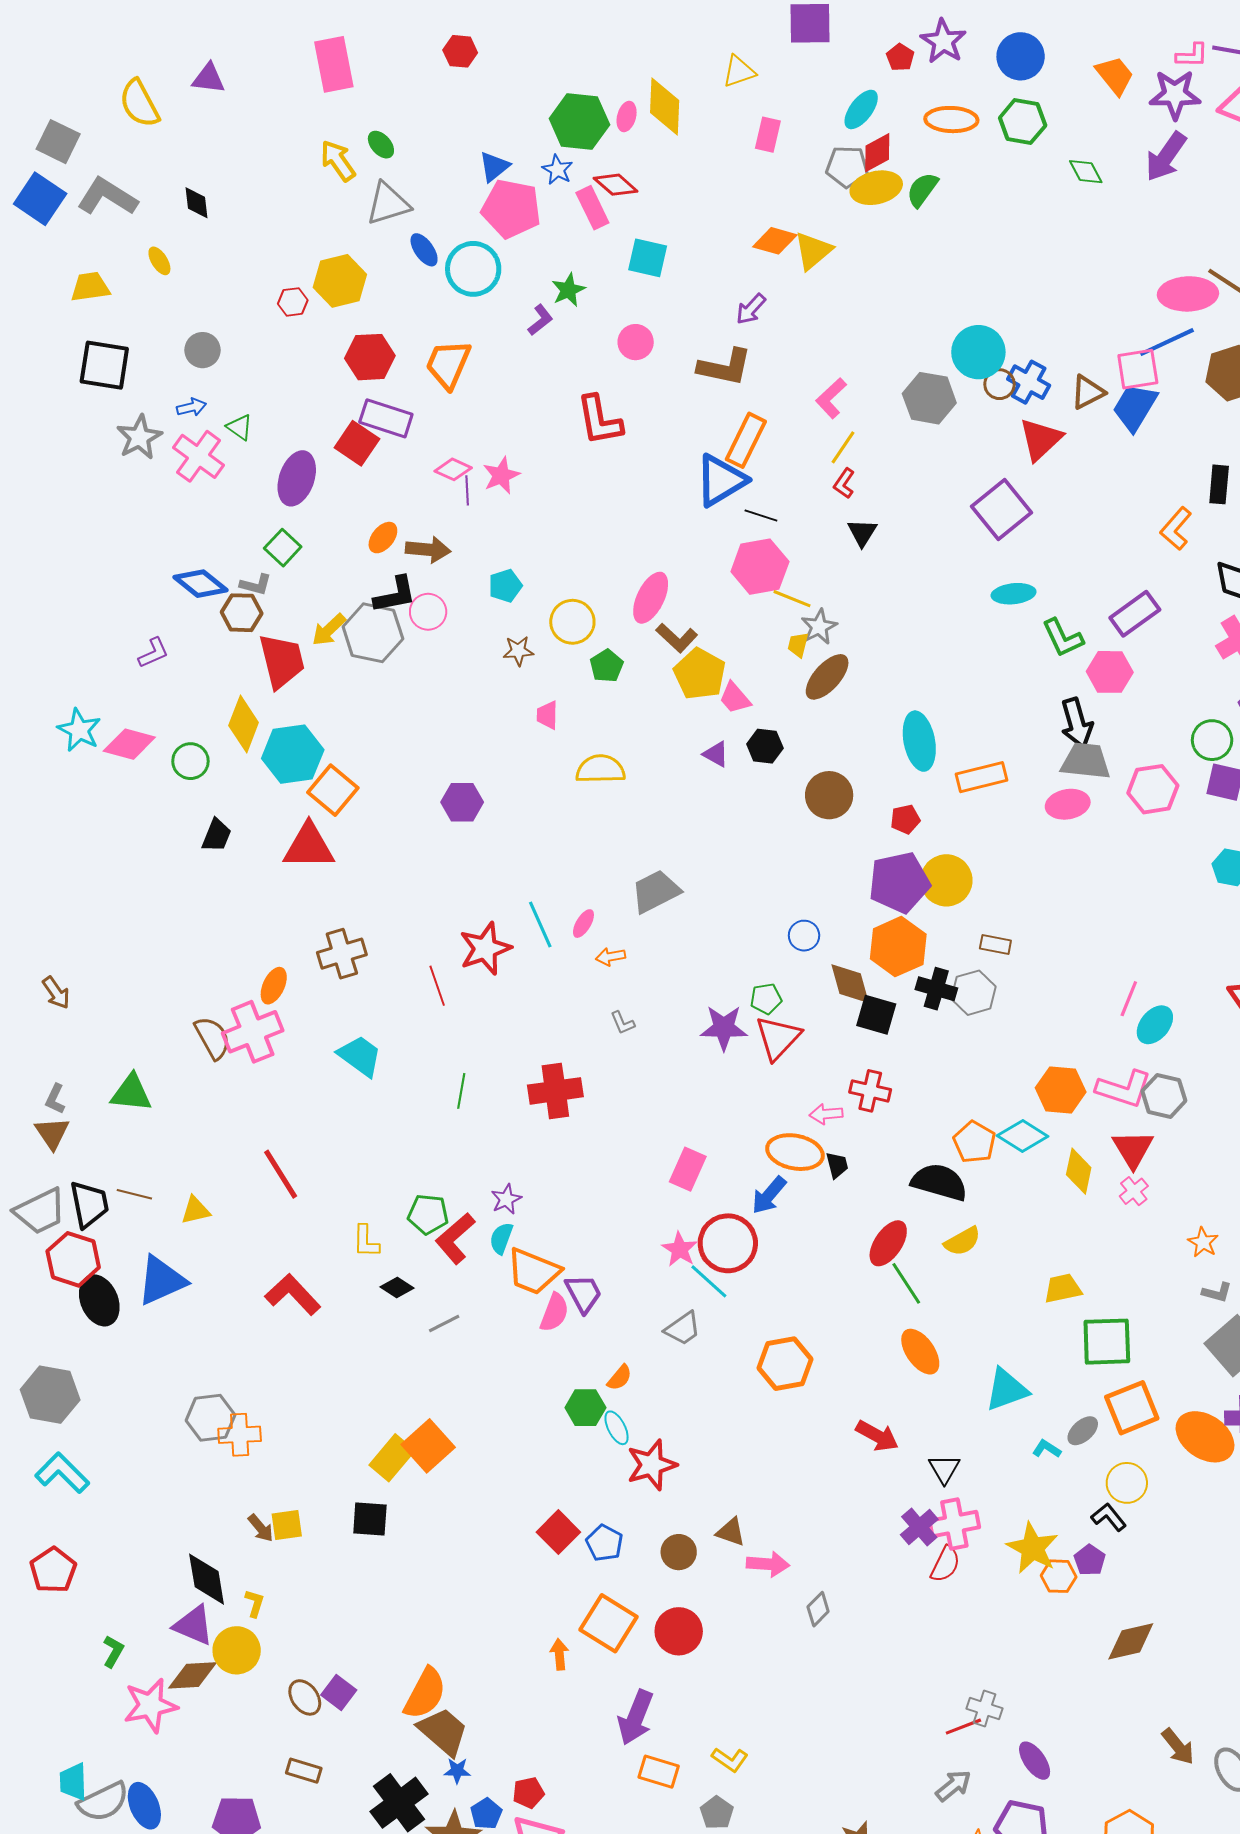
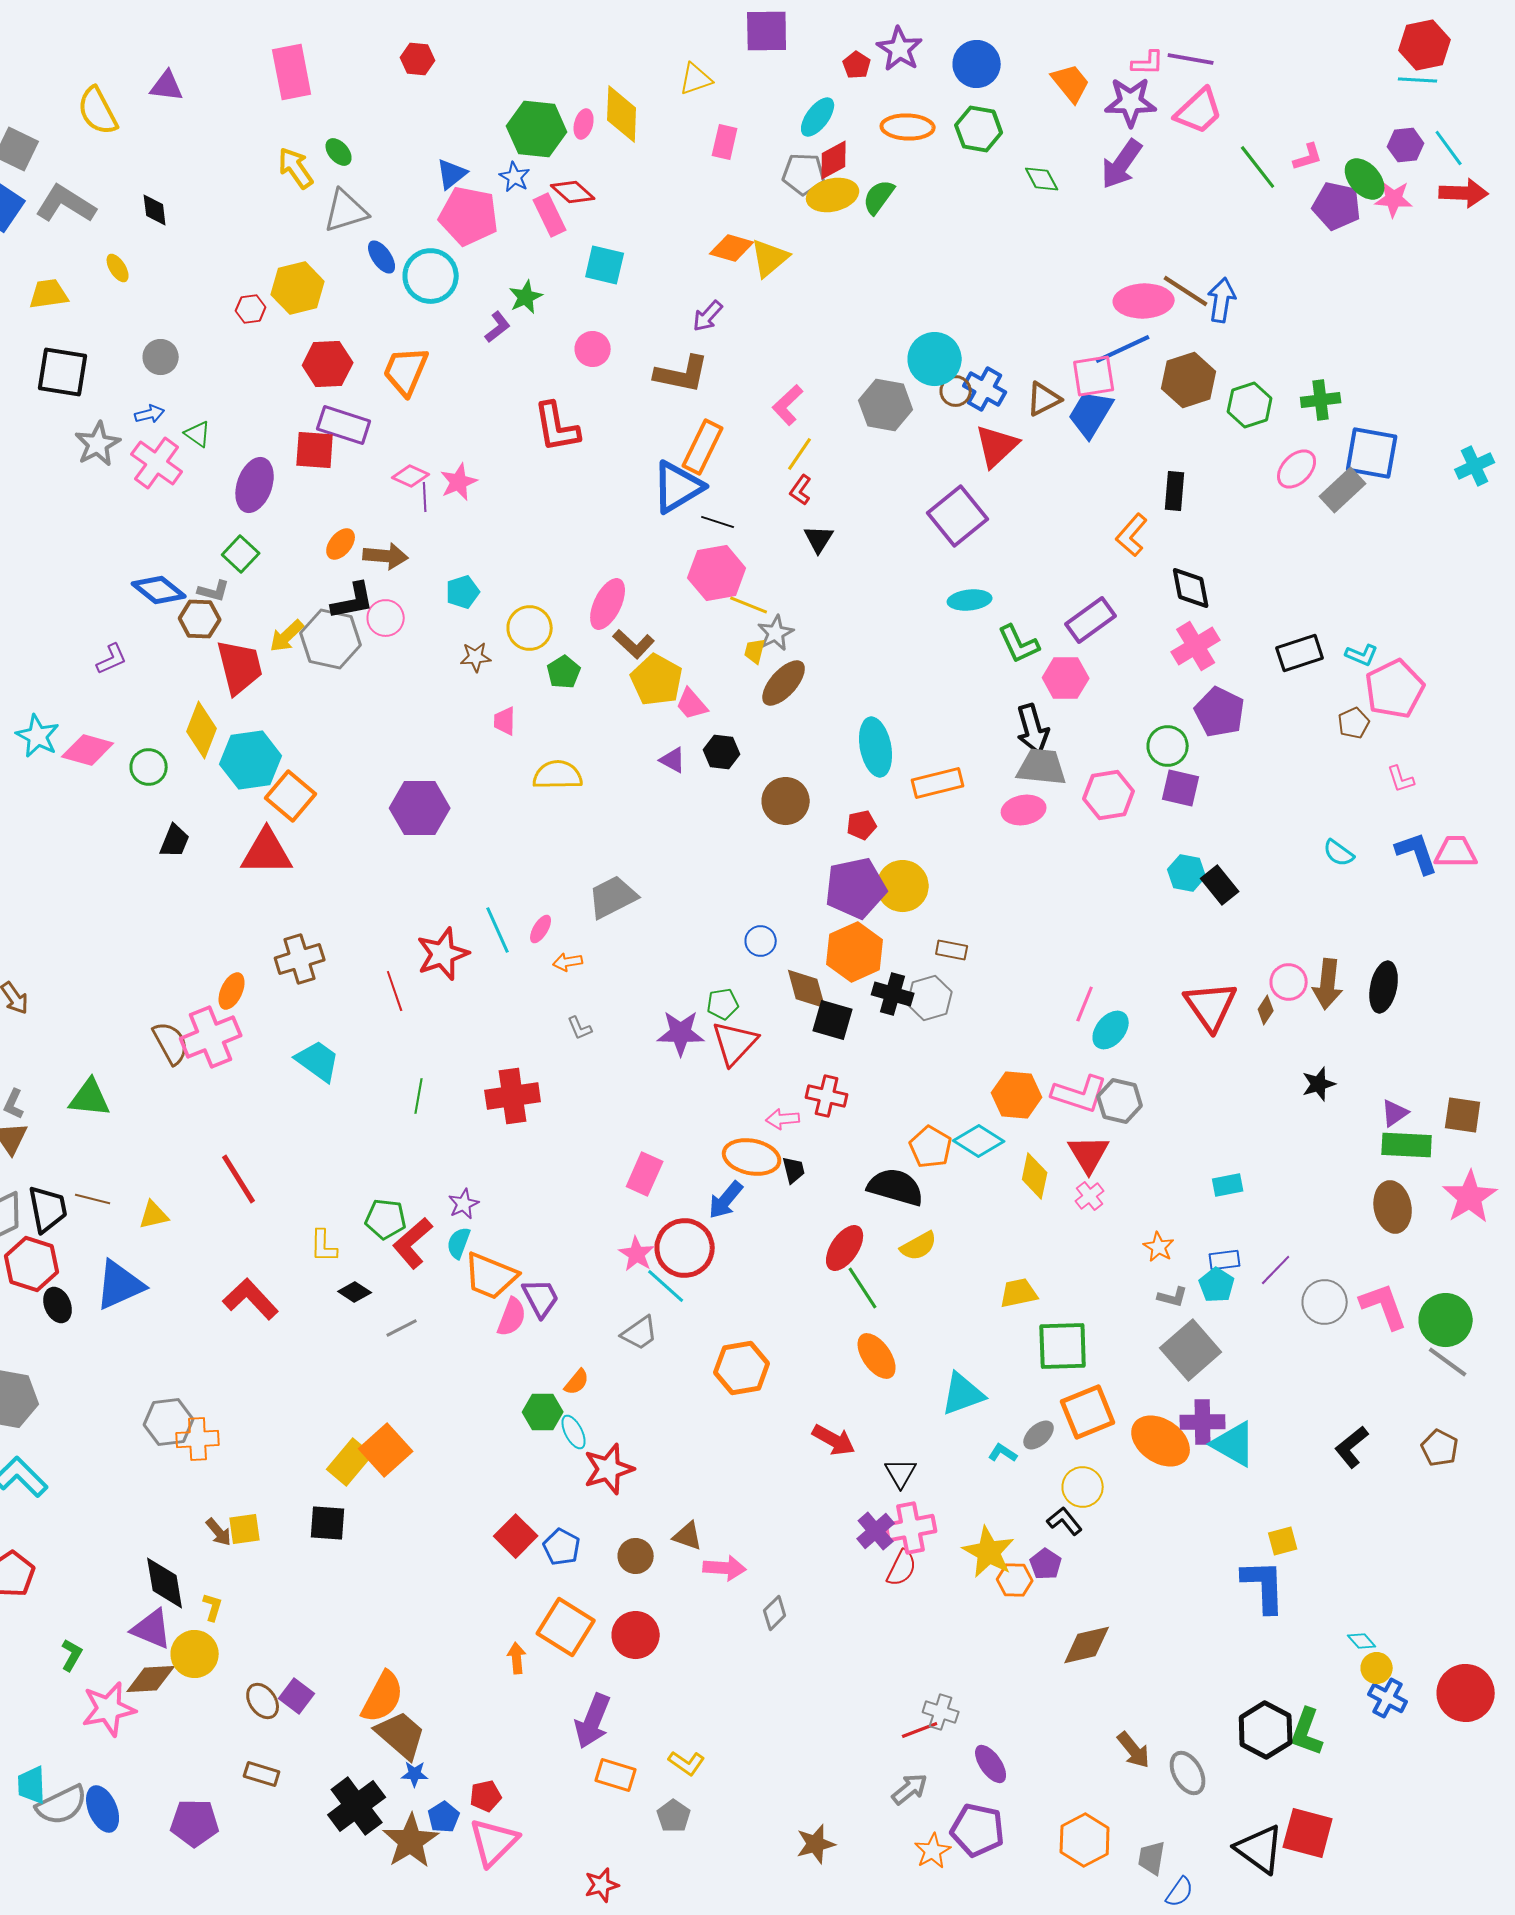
red square: (357, 443) -> (315, 450), turned -30
purple hexagon: (462, 802) -> (420, 808), size x1.4
black ellipse: (99, 1300) -> (58, 1305), size x0.7

